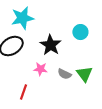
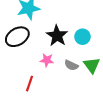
cyan circle: (80, 32) -> (82, 37), moved

